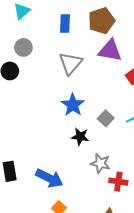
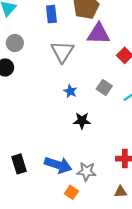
blue star: (73, 105) -> (70, 91), size x0.6
gray square: (106, 118) -> (104, 88), moved
gray star: (100, 163) -> (86, 172), moved

